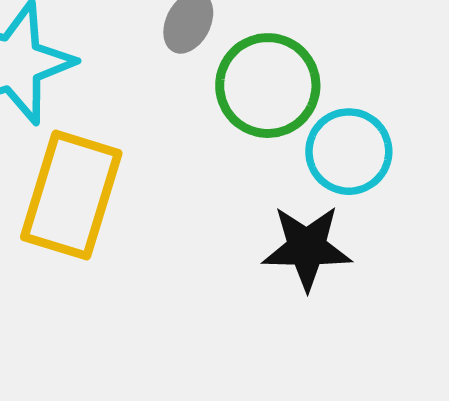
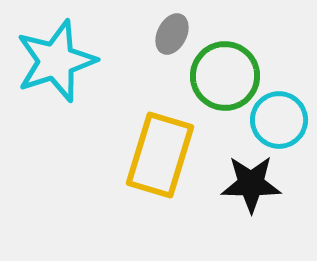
yellow rectangle: (71, 195) -> (160, 155), moved

